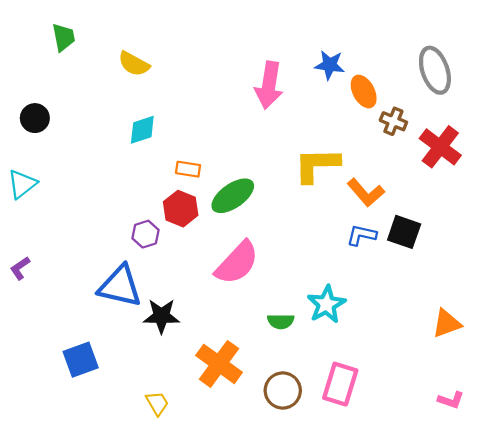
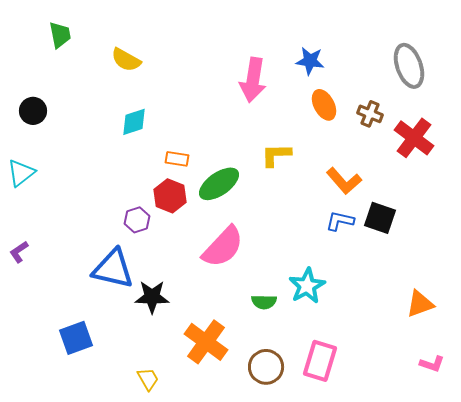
orange ellipse: (364, 92) -> (324, 105), moved
yellow L-shape: (317, 165) -> (276, 155), moved, size x0.7
pink L-shape: (451, 400) -> (432, 364), moved

